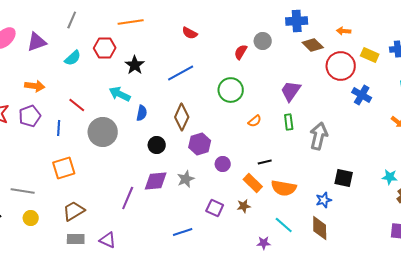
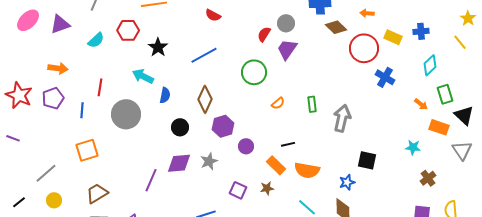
purple trapezoid: (291, 91) -> (287, 49), moved
red line: (77, 105) -> (100, 87), turned 60
cyan star: (390, 177) -> (413, 147), moved
gray line: (23, 191) -> (46, 173), turned -50

